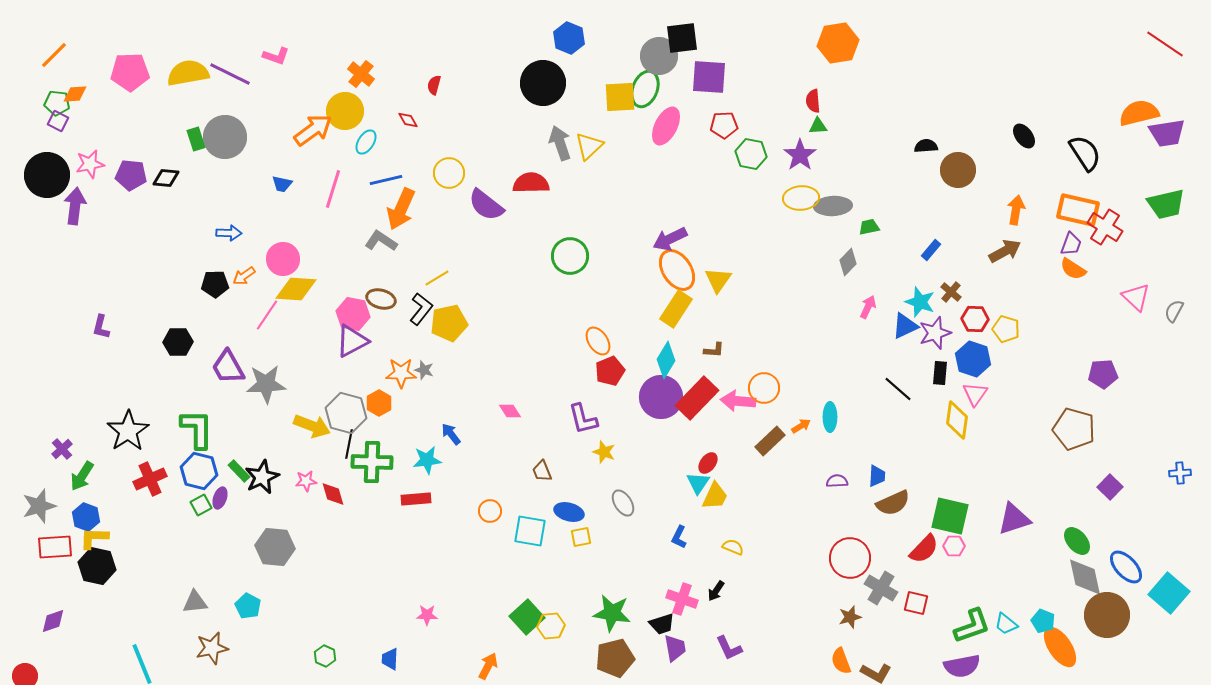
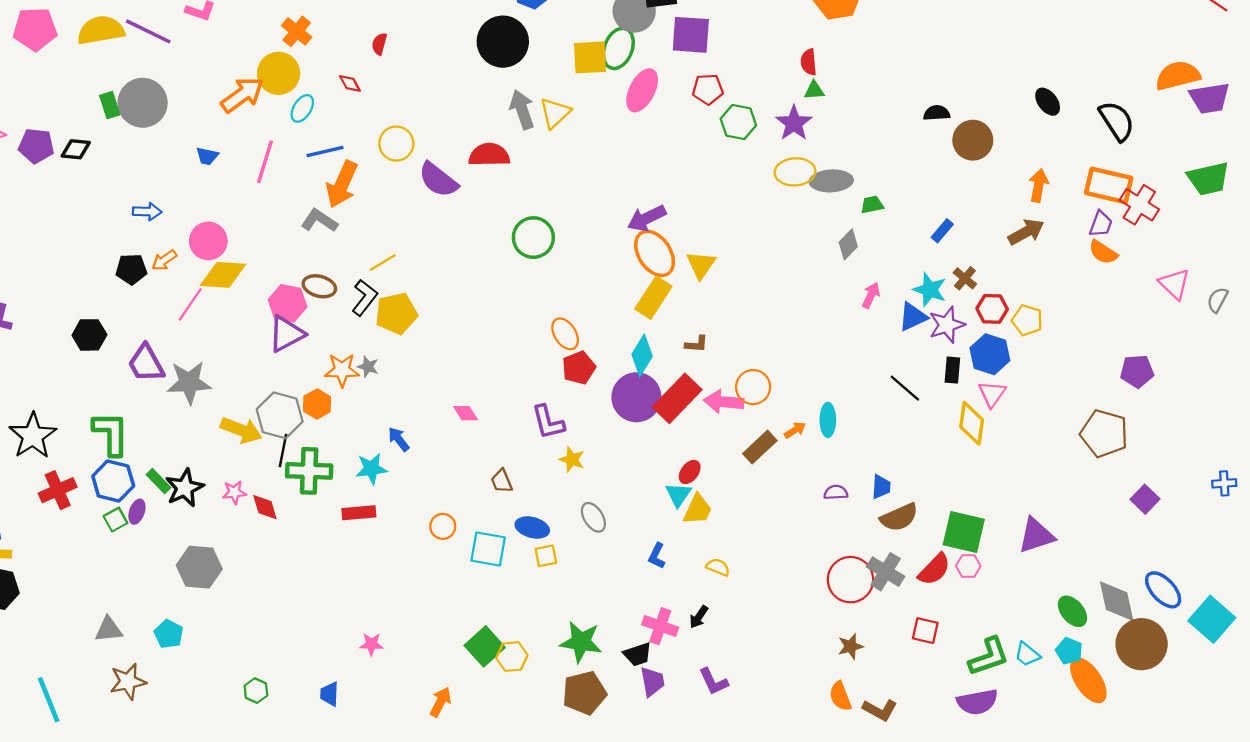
green ellipse: (1077, 541) -> (1072, 611), moved
gray cross: (881, 588) -> (886, 572), moved

